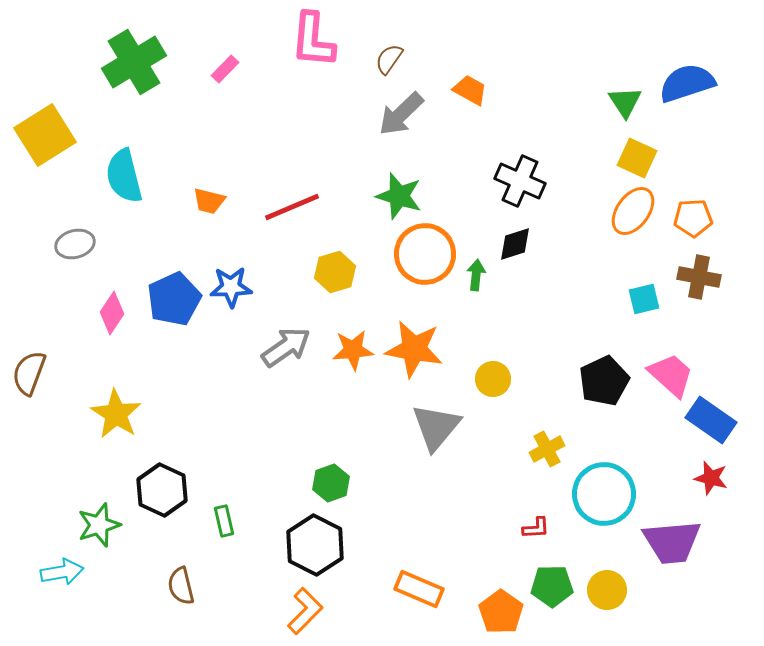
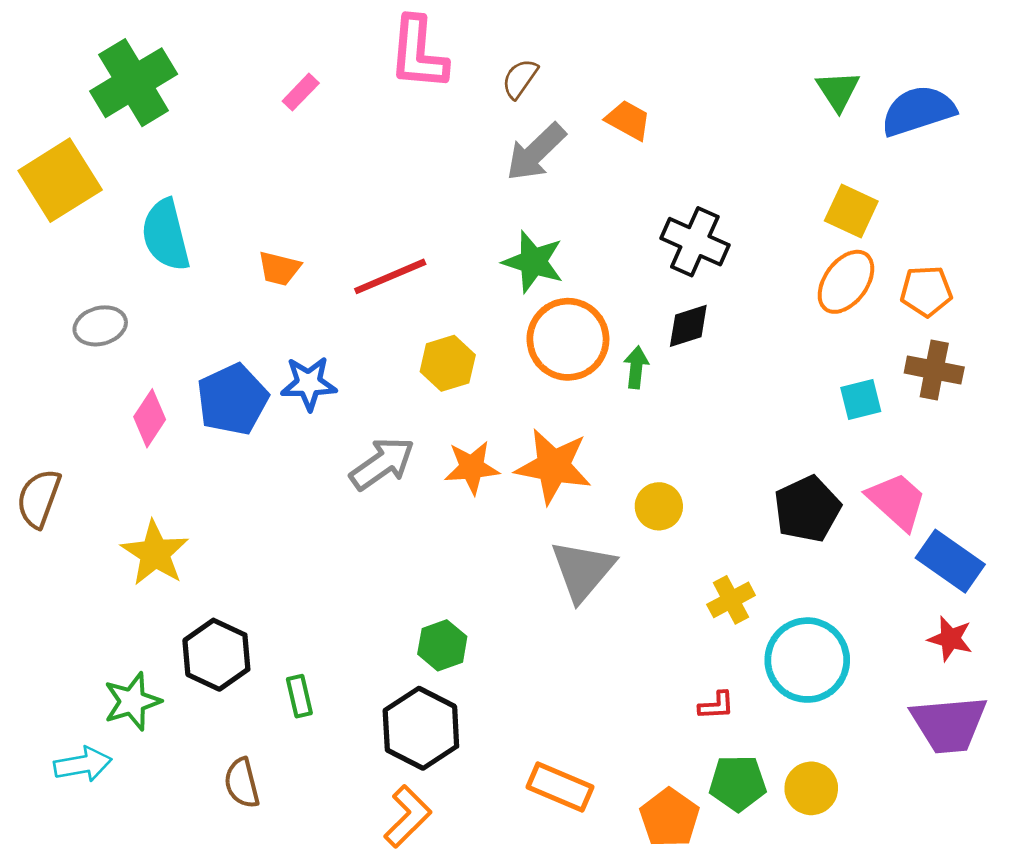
green cross: (134, 62) -> (134, 83), moved
green triangle: (625, 102) -> (838, 91), moved
purple trapezoid: (672, 542) -> (949, 724), moved

